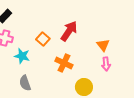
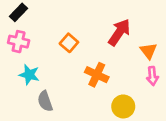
red arrow: (69, 31) -> (119, 32), moved
cyan star: (22, 56) -> (29, 75), moved

